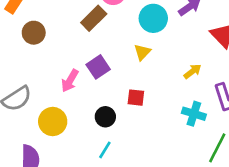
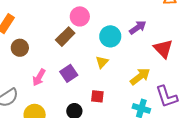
yellow arrow: (192, 71) -> (140, 76), size x1.5
pink arrow: (70, 81) -> (39, 77), moved

